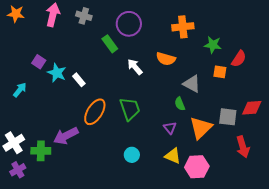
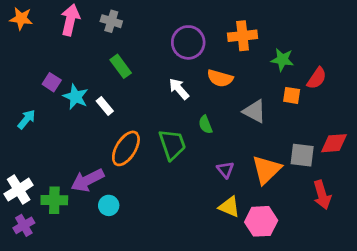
purple circle: (129, 24) -> (188, 42), moved
green rectangle: (110, 44) -> (121, 66), moved
green semicircle: (180, 104) -> (205, 125), moved
cyan circle: (132, 155) -> (109, 205), moved

